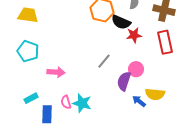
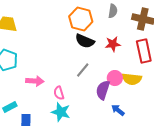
black semicircle: (121, 22) -> (85, 41), moved
yellow semicircle: (155, 94) -> (132, 79), moved
pink semicircle: (66, 102) -> (59, 93), moved

